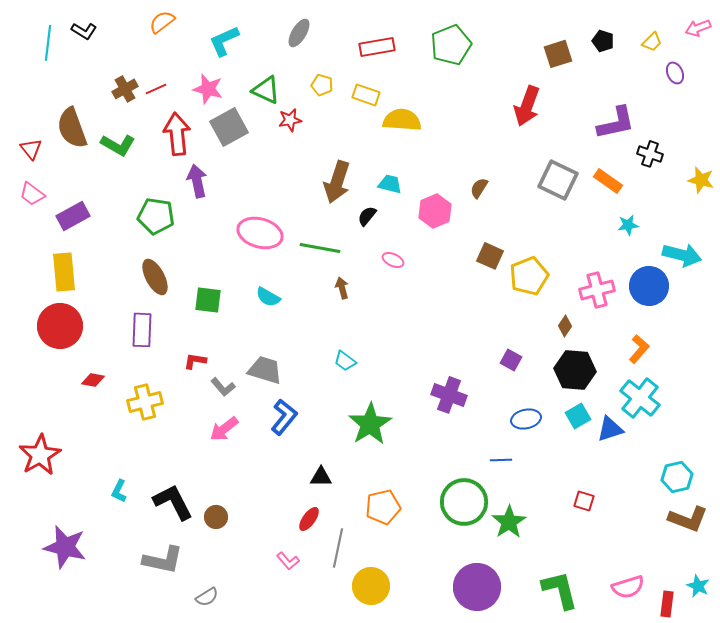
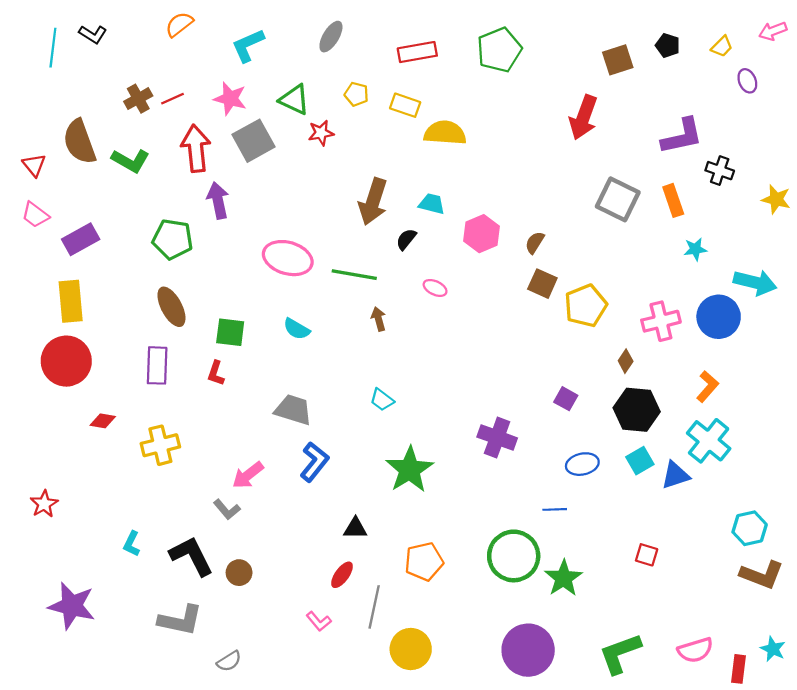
orange rectangle: (608, 181) -> (673, 200), turned 36
brown semicircle: (479, 188) -> (535, 243), moved
red L-shape: (195, 361) -> (216, 373), moved, turned -80
gray L-shape: (223, 387) -> (227, 509), moved
red star: (40, 455) -> (44, 504), size x0.6
green L-shape: (560, 590) -> (620, 653), turned -96

